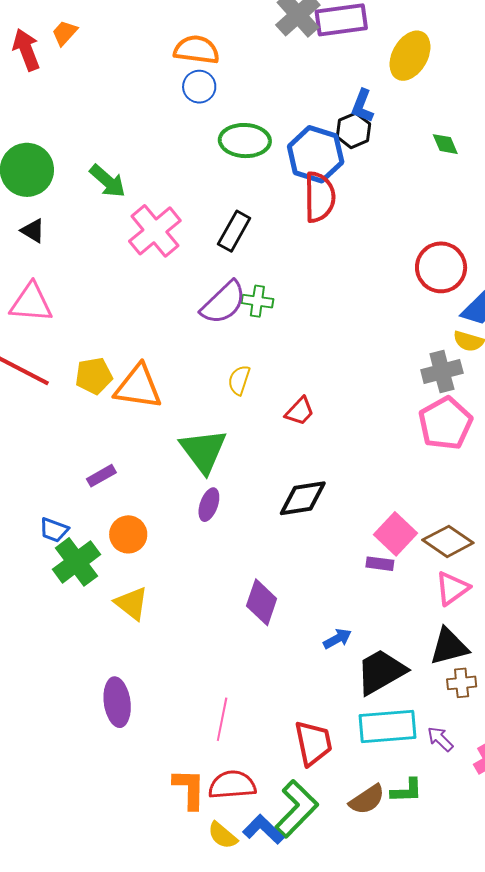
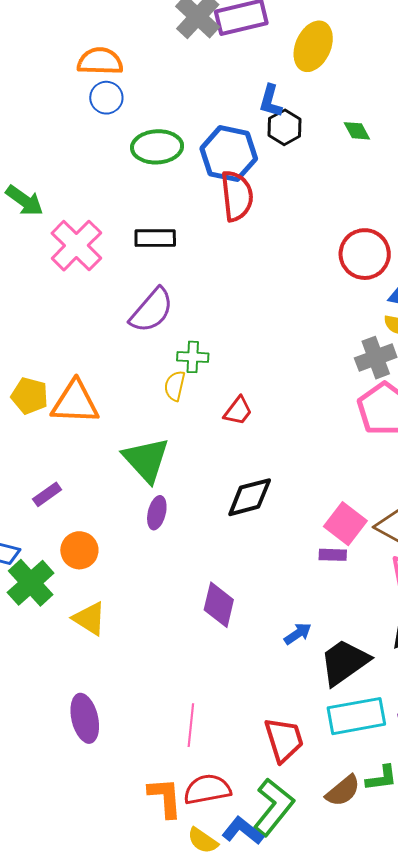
black hexagon: (353, 130) -> (285, 127), moved
black rectangle: (234, 231) -> (155, 238), turned 66
green cross: (257, 301) -> (193, 357), moved
yellow pentagon: (94, 376) -> (30, 396), turned 30

